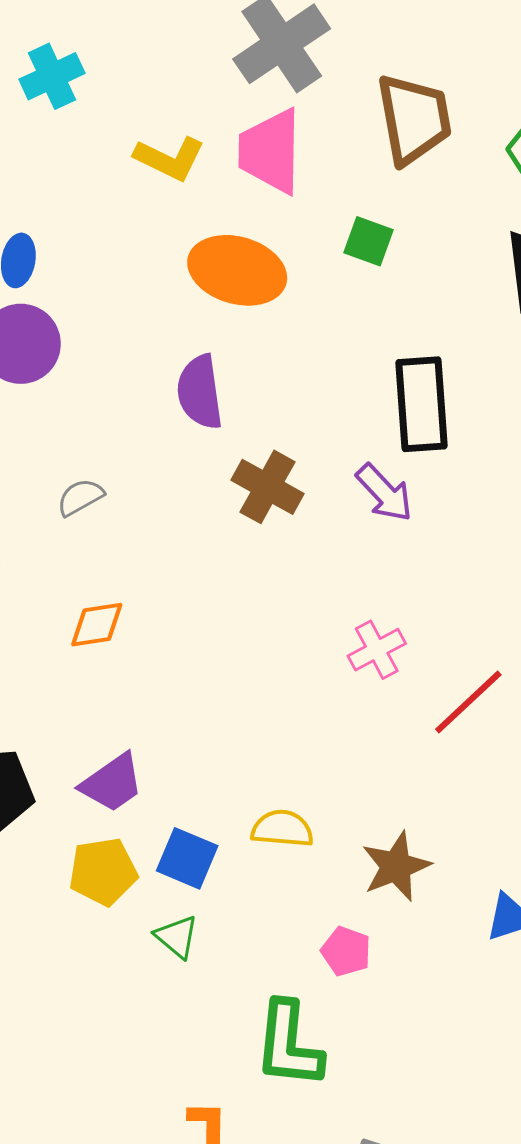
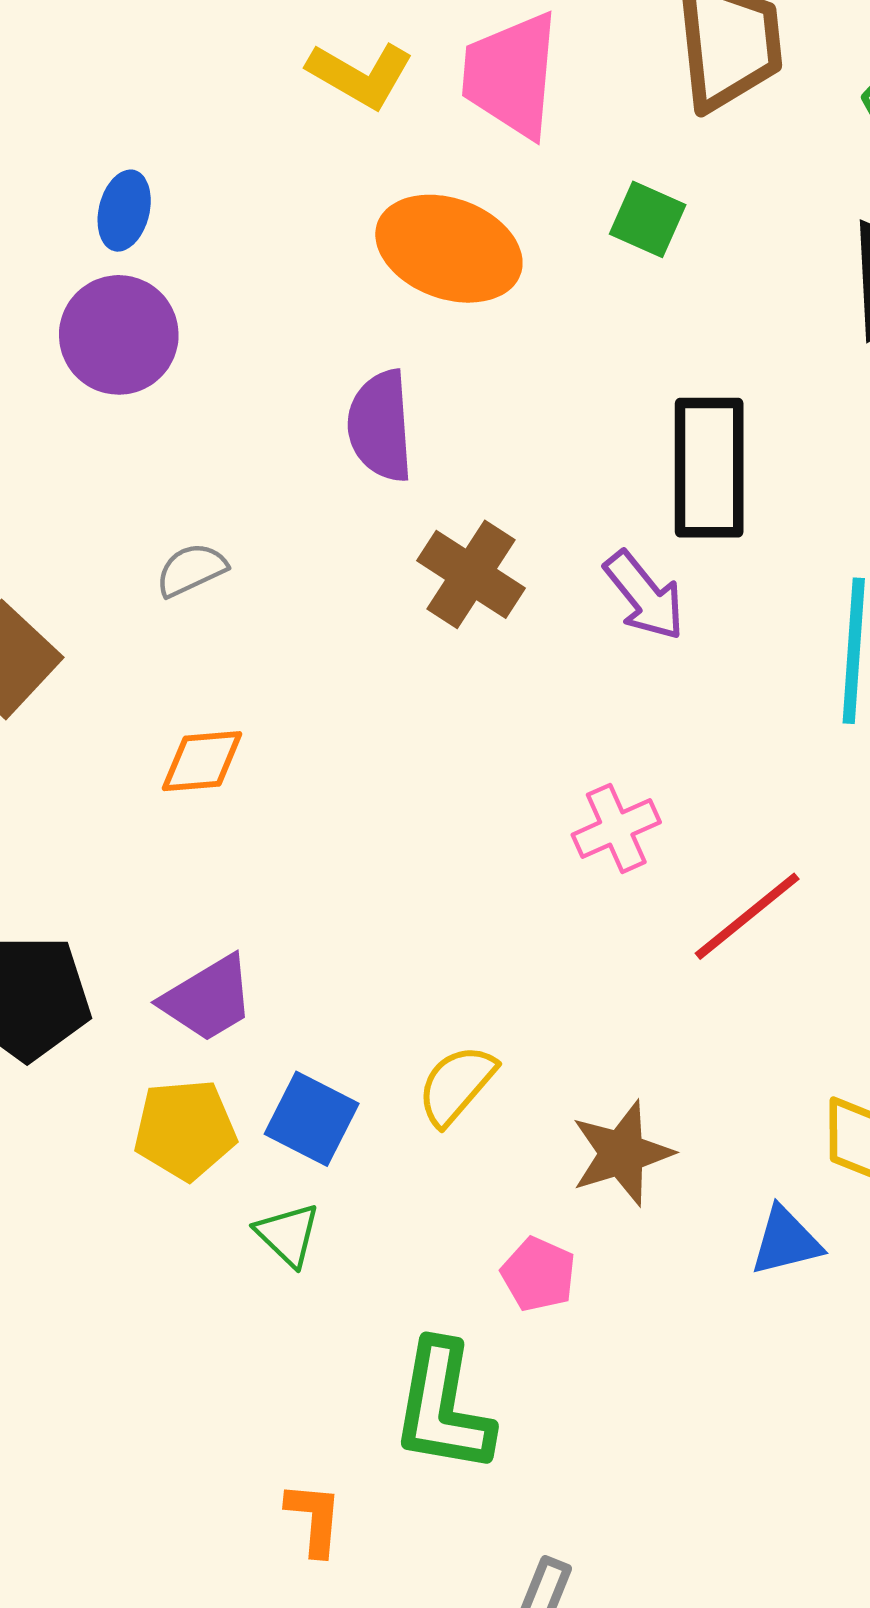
yellow semicircle: (282, 829) -> (457, 1085), turned -58

